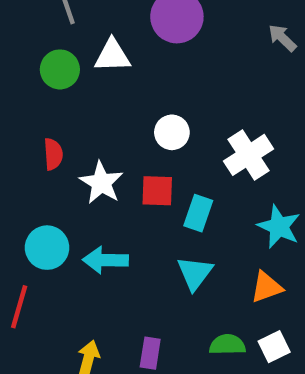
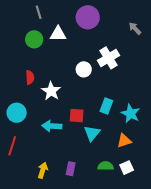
white cross: (249, 155) -> (109, 58), moved
red square: (157, 191) -> (77, 116), moved
cyan rectangle: (198, 213) -> (106, 106), moved
cyan circle: (47, 248) -> (17, 113), moved

